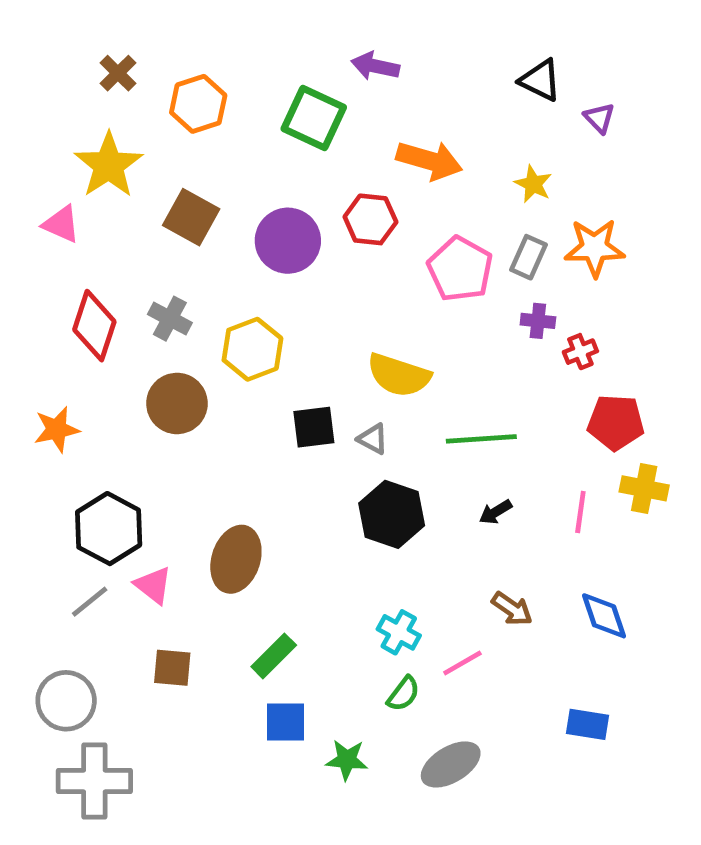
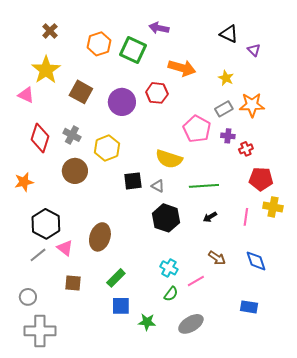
orange hexagon: (198, 104) -> (99, 44), moved
gray rectangle: (529, 257) -> (224, 109), turned 36
pink pentagon: (460, 269) -> (197, 129), moved
gray circle: (66, 701) -> (28, 297), size x0.7

